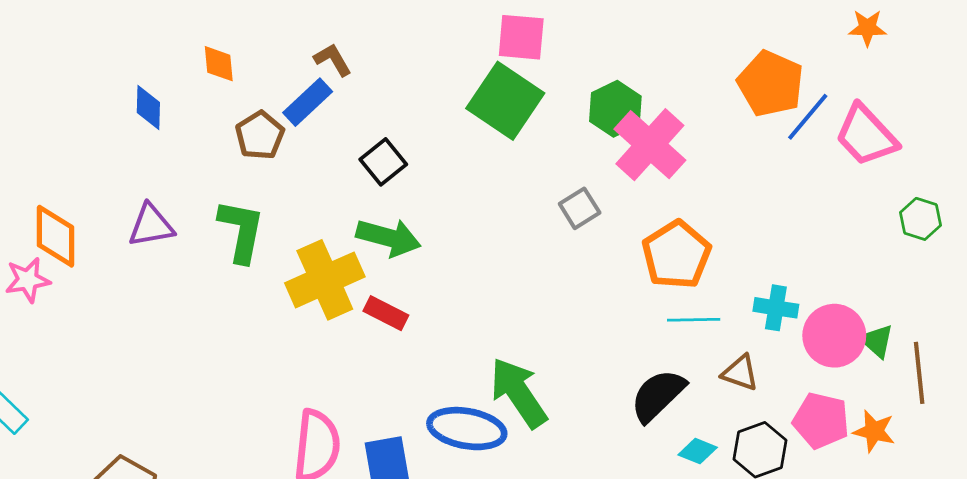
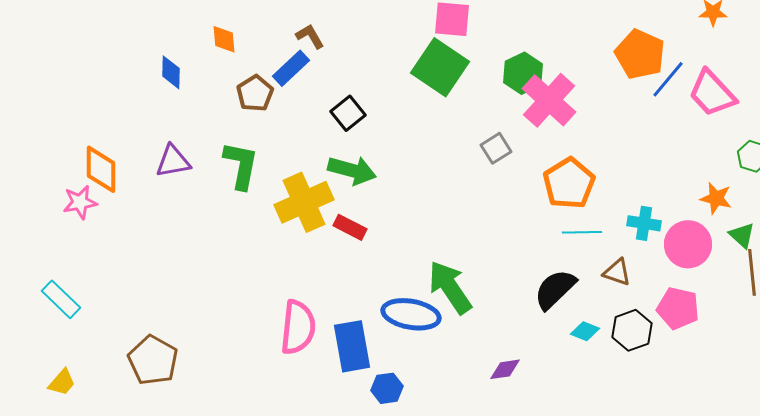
green triangle: (877, 341) -> (742, 235), moved
orange star: (874, 431) -> (716, 198), moved

